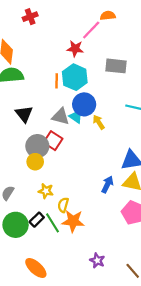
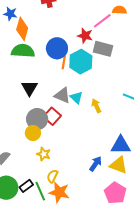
gray rectangle: (116, 66) -> (103, 49), moved
blue circle: (84, 104) -> (57, 48), moved
yellow star: (46, 191) -> (44, 154), moved

